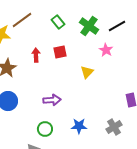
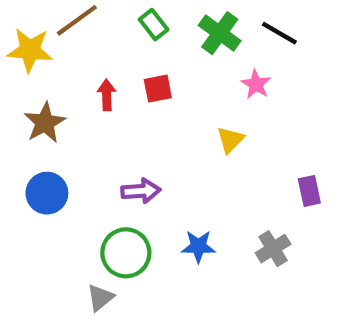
black line: (117, 26) -> (279, 33), turned 60
yellow triangle: (87, 72) -> (230, 140), moved
green circle: (45, 129) -> (126, 253), size x1.5

